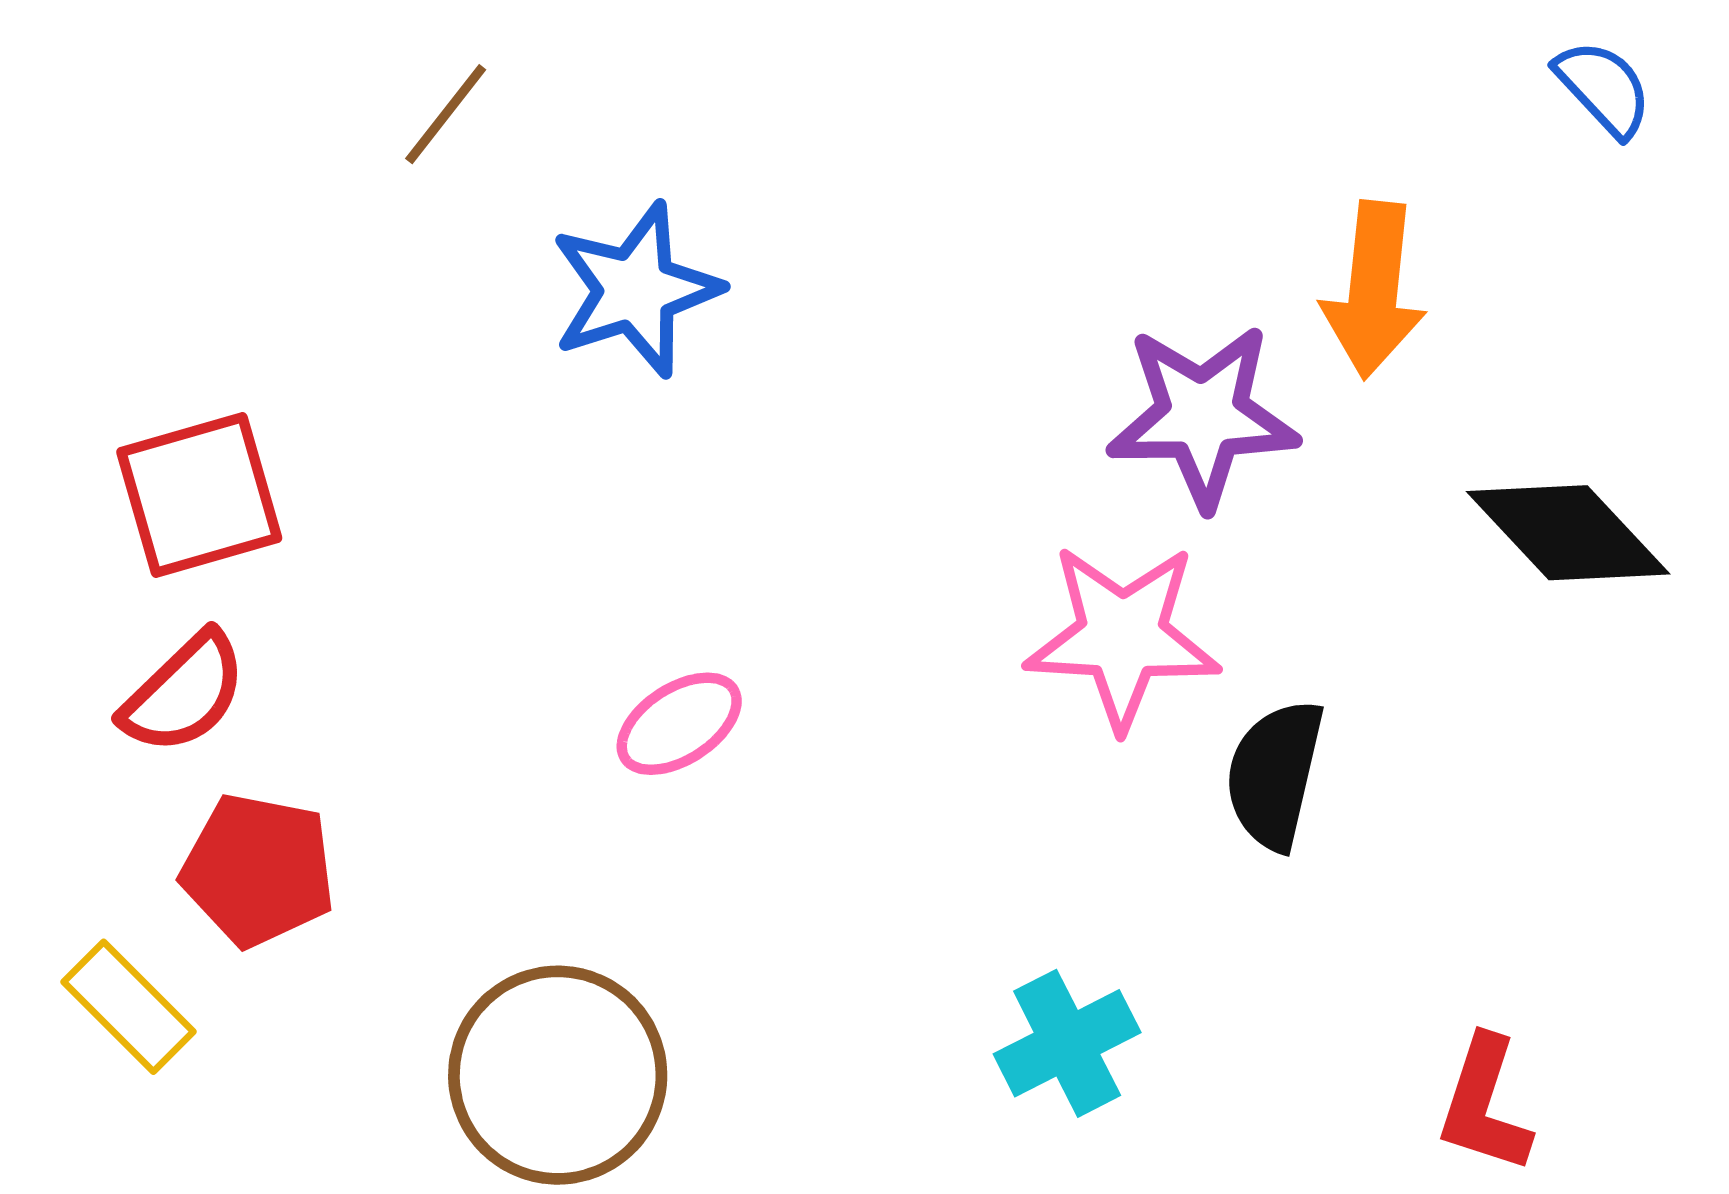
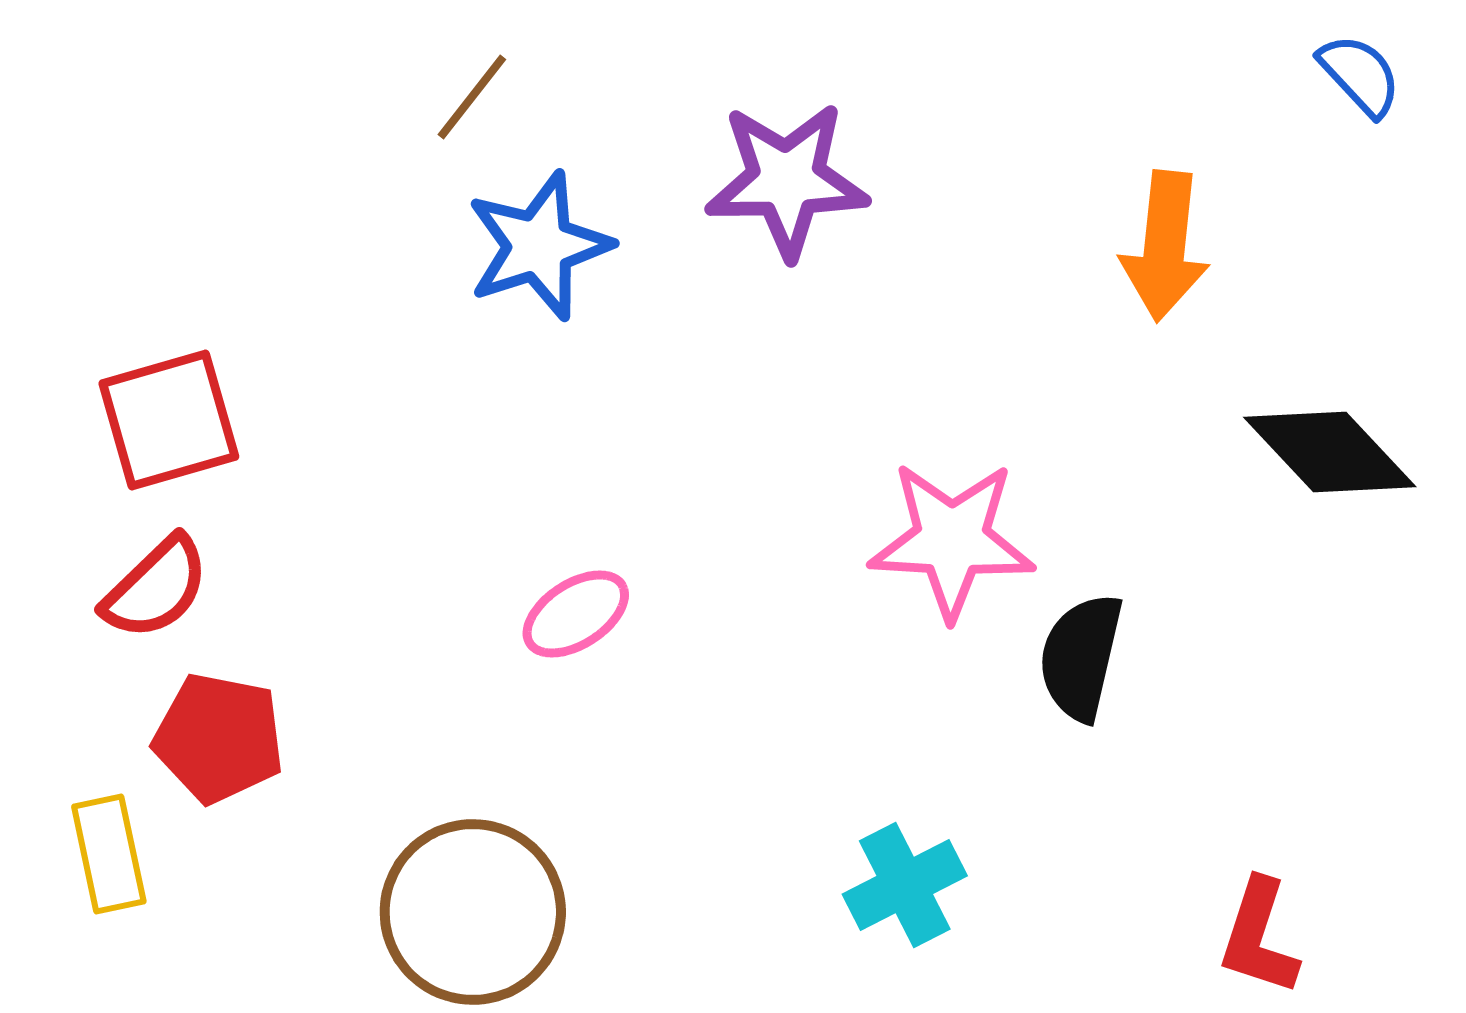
brown line: (446, 114) -> (472, 97), moved
purple star: (1203, 416) -> (787, 180), moved
yellow rectangle: (129, 1007) -> (109, 854), turned 33

